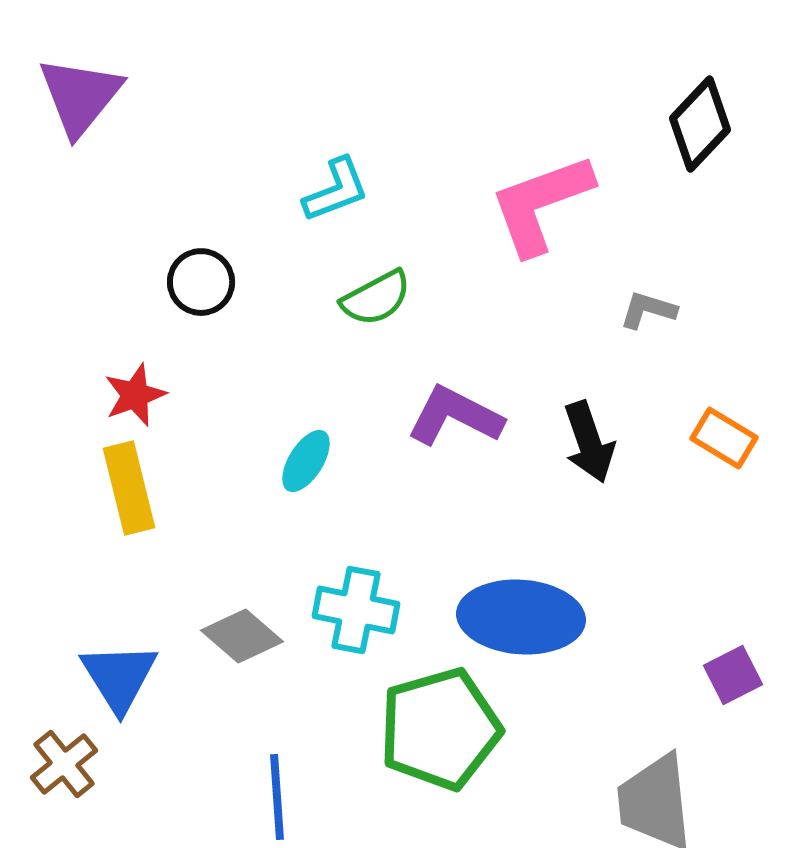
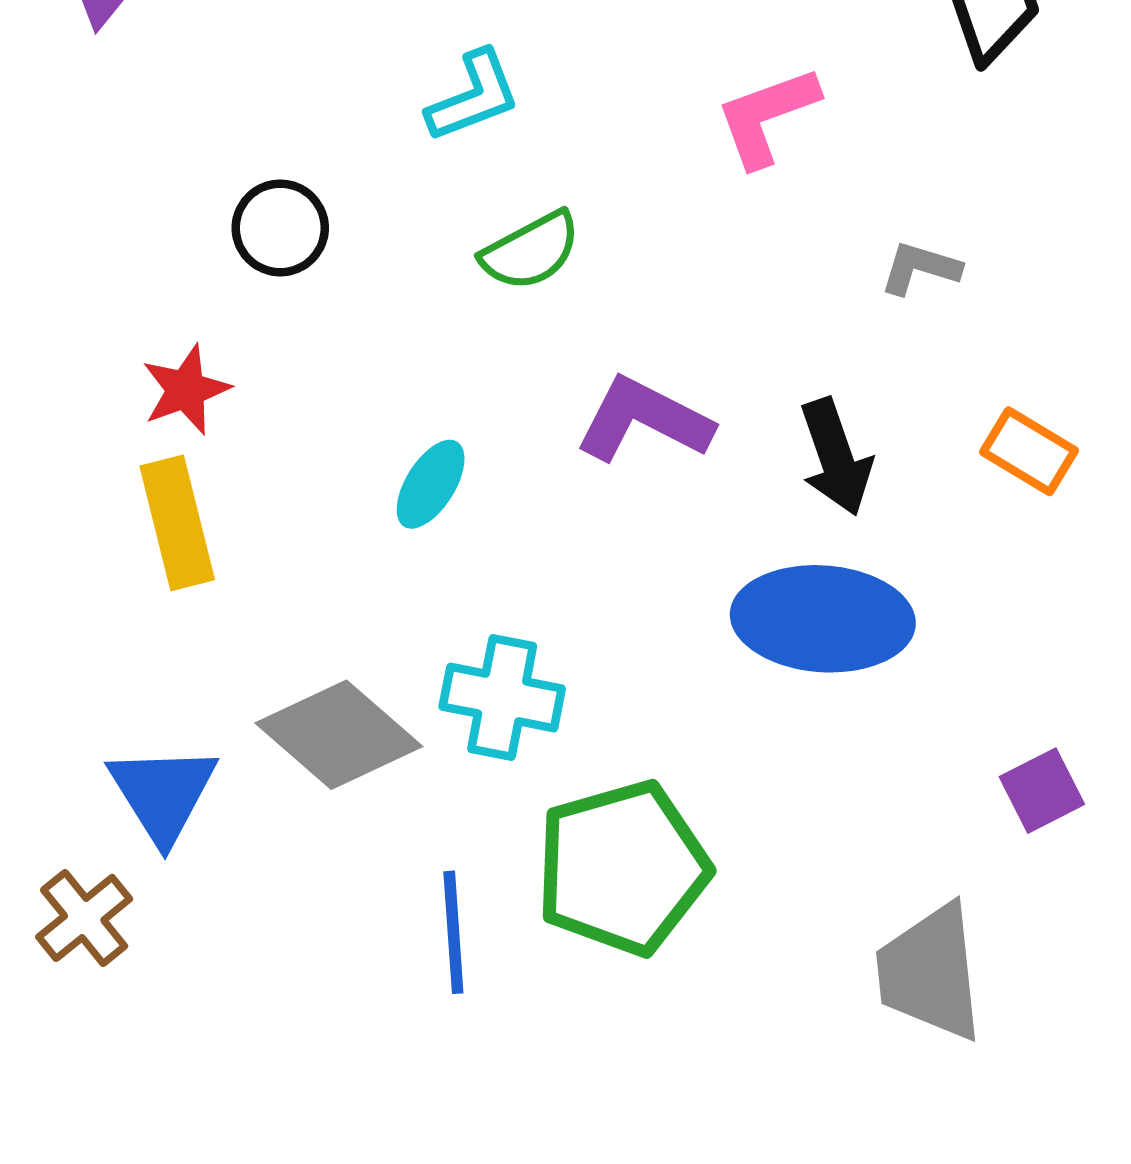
pink L-shape: (541, 204) -> (767, 116), size x0.7
blue ellipse: (521, 617) -> (823, 619), moved
gray diamond: (242, 636) -> (339, 735), size x1.4
blue line: (277, 797) -> (453, 932), moved

